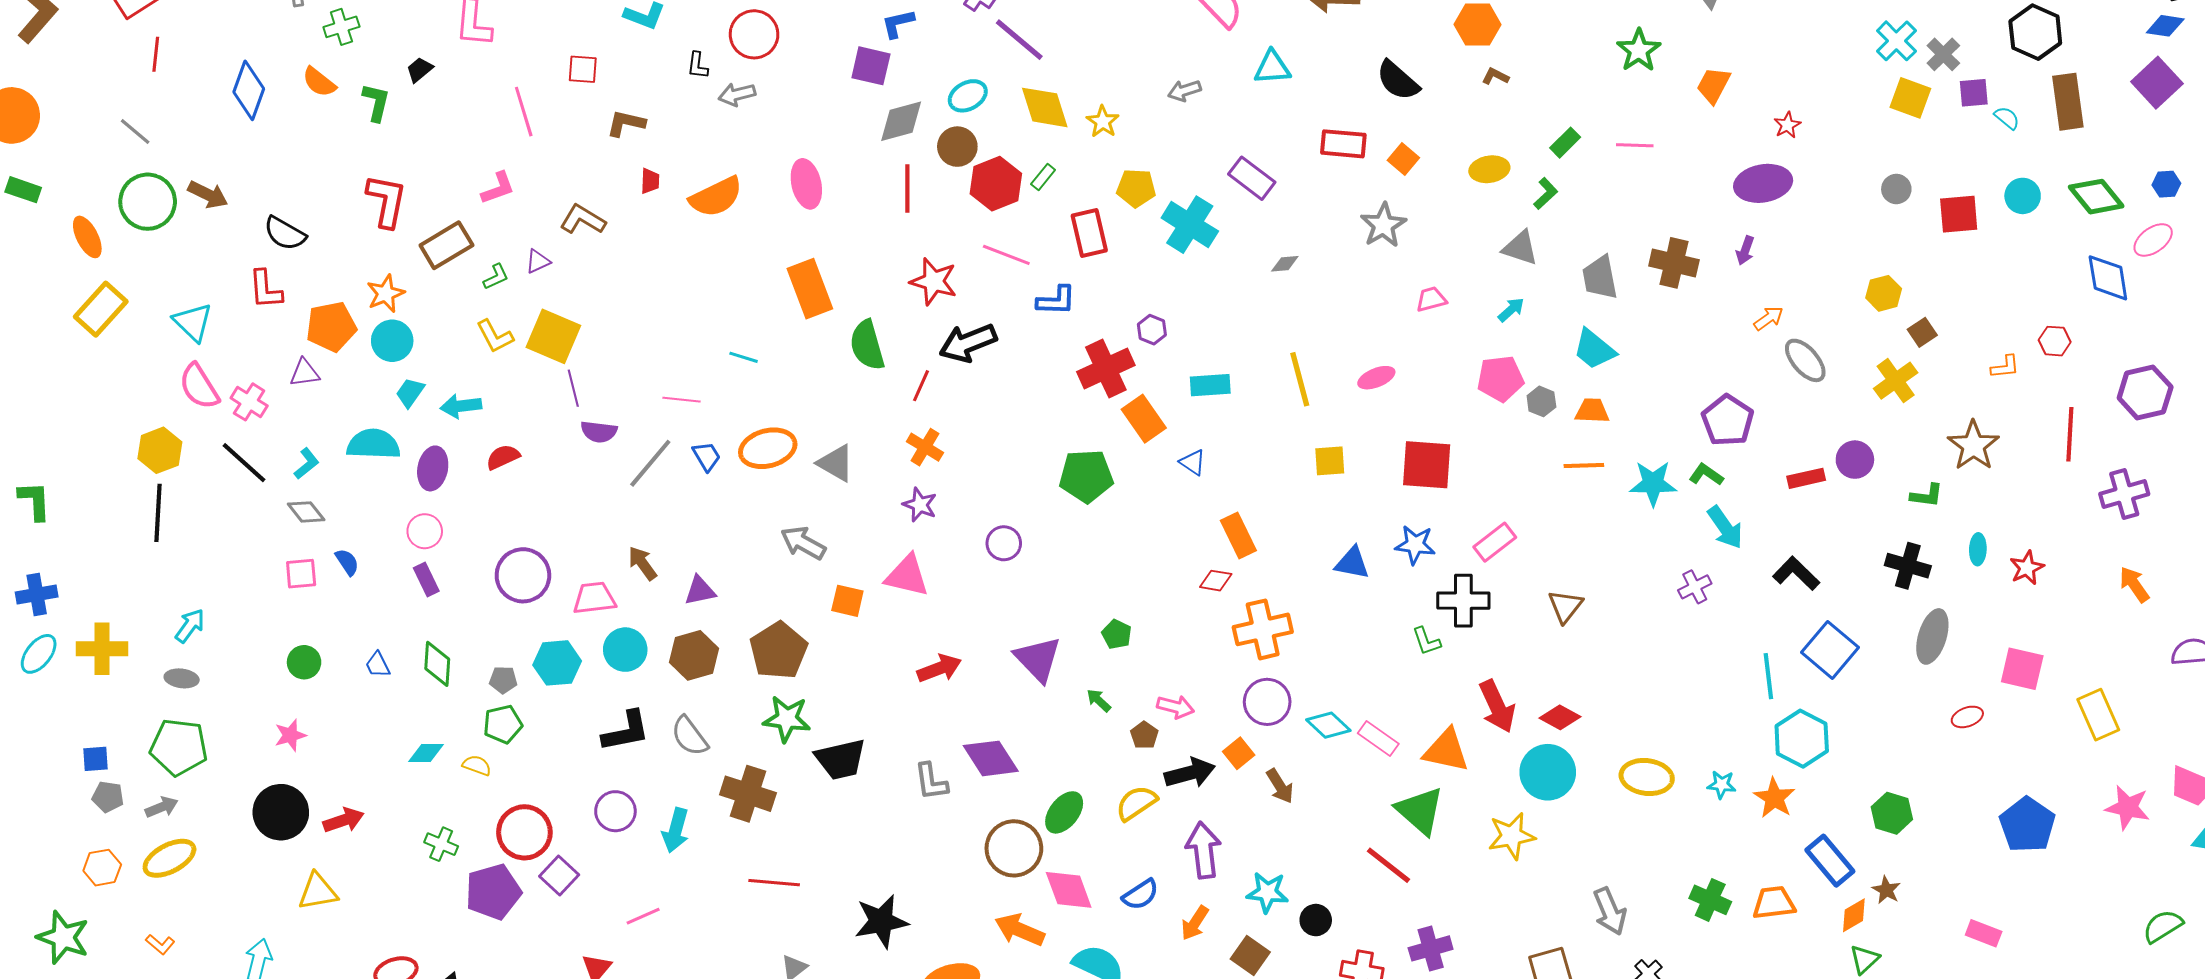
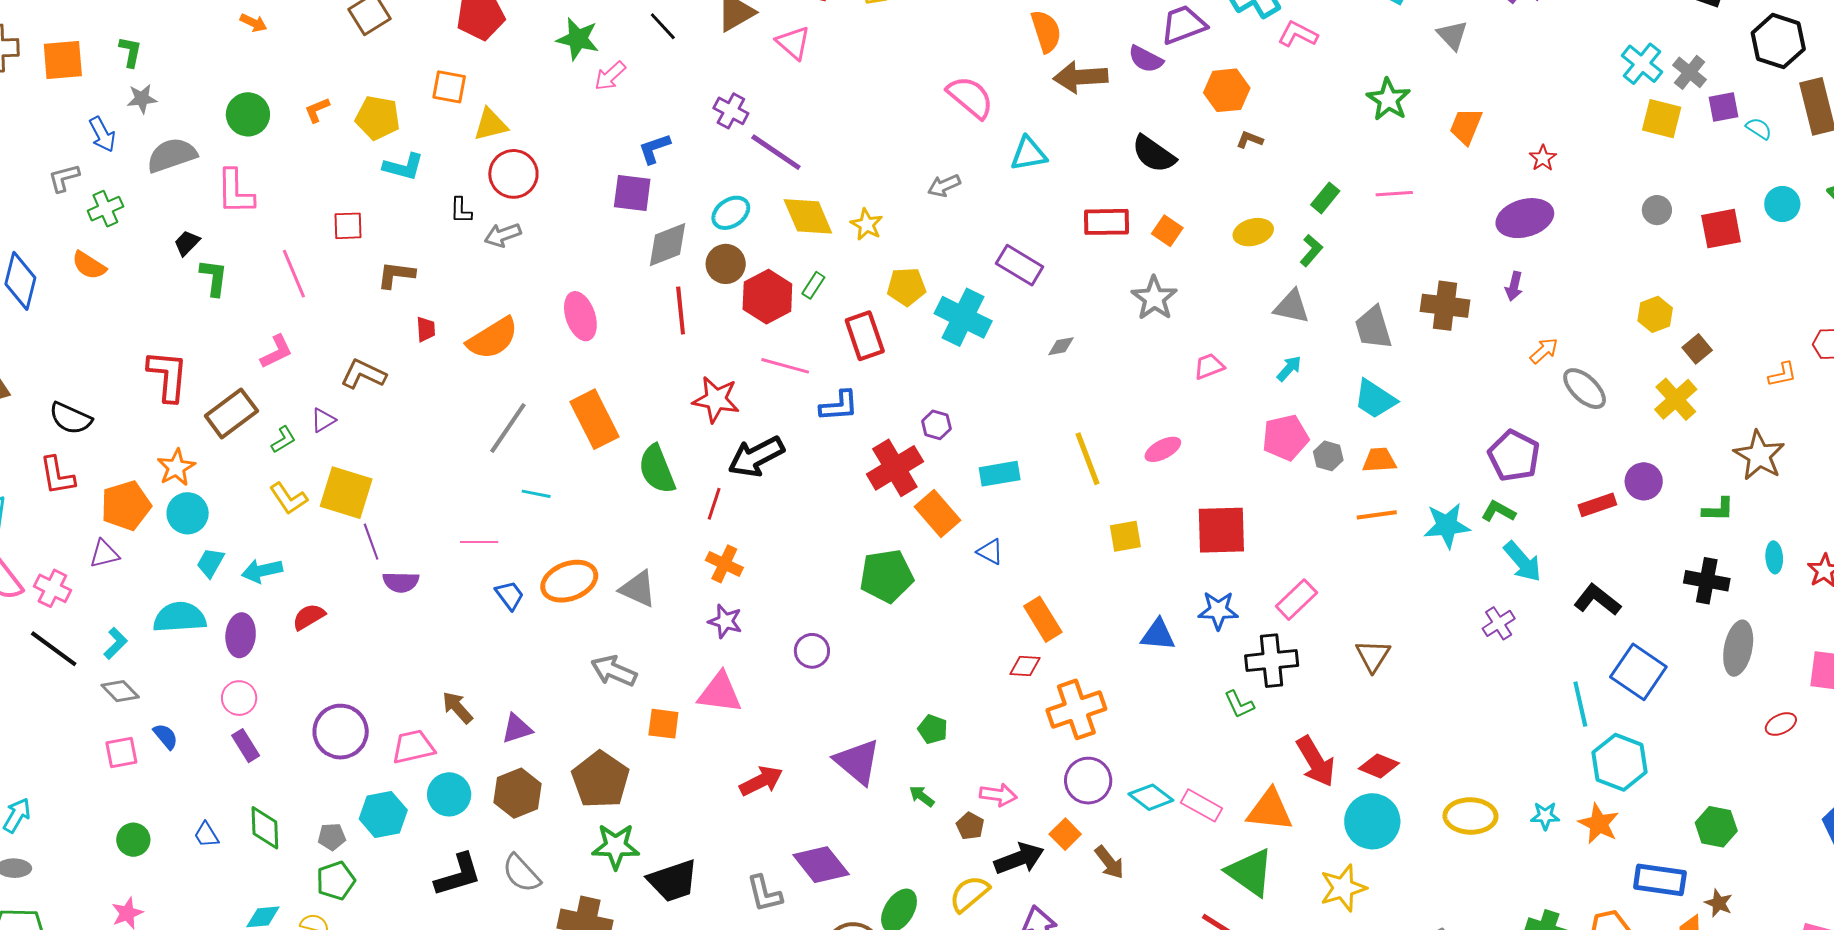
green L-shape: (376, 102) -> (214, 278), moved
gray line: (650, 463) -> (508, 428), moved
blue rectangle: (1830, 861) -> (1660, 880), turned -36

